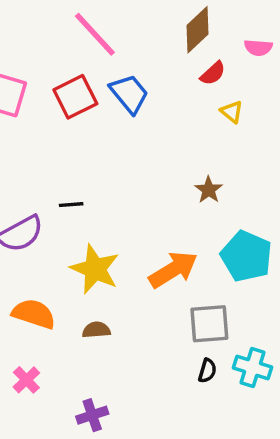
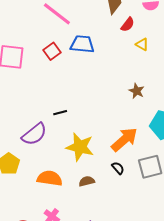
blue trapezoid: (129, 94) -> (82, 44), turned -35
red square: (75, 97) -> (52, 51), size x0.7
black semicircle: (207, 371) -> (118, 168), moved, turned -48

